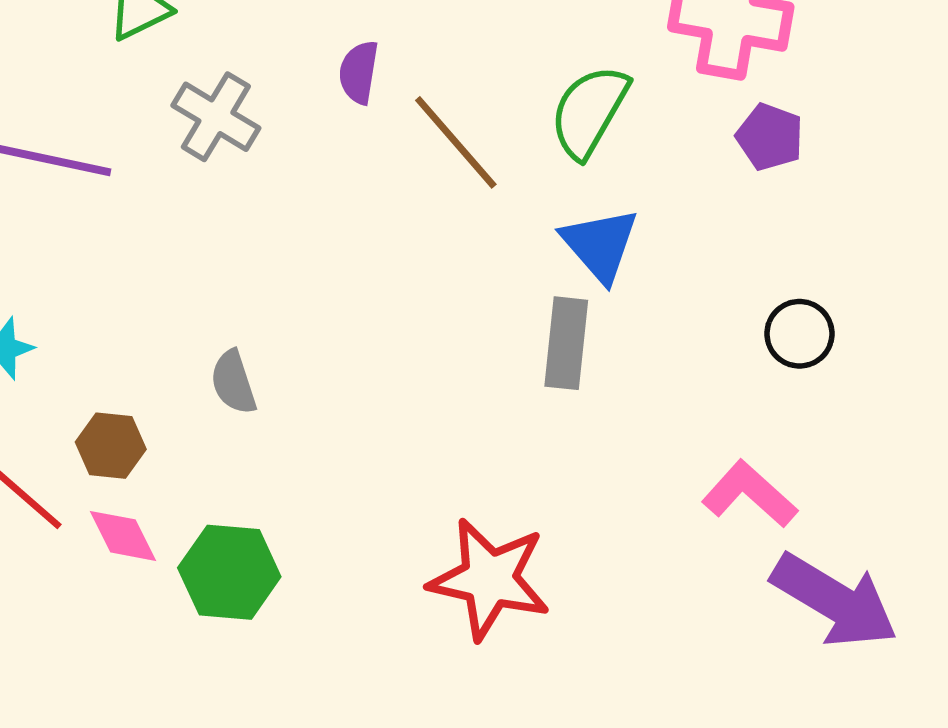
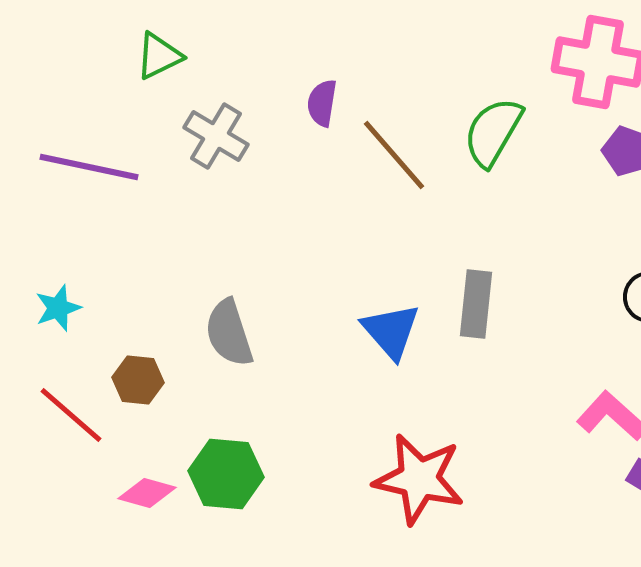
blue triangle: (600, 245) -> (391, 331), moved
gray semicircle: (233, 382) -> (229, 333), size x1.4
pink diamond: (123, 536) -> (147, 493), moved, turned -48

